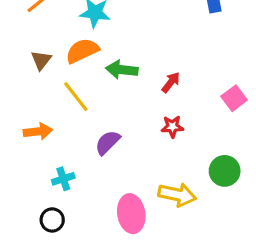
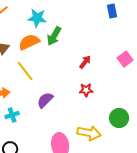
green arrow: (122, 70) -> (54, 36), moved, turned -66
pink square: (234, 98) -> (125, 59), moved
cyan cross: (63, 179) -> (12, 115), moved

